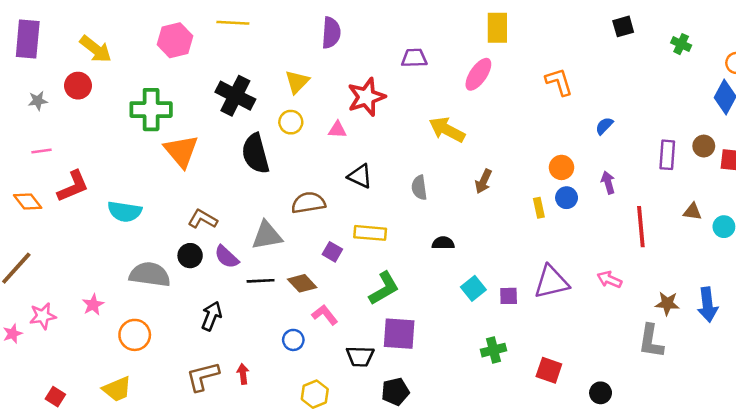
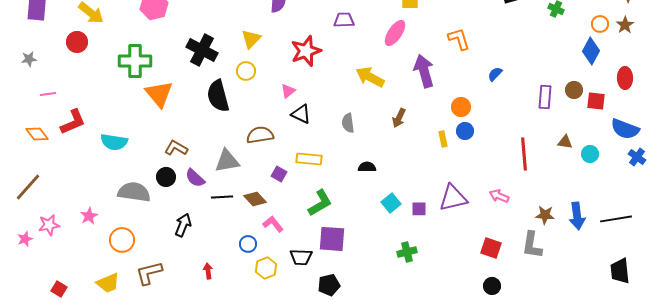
gray star: (38, 101) -> (29, 59), moved
pink triangle: (337, 130) -> (288, 91), moved, turned -42
purple arrow: (608, 183) -> (424, 71), moved, size x1.8
red square: (549, 370) -> (491, 248), moved
brown L-shape: (203, 376) -> (149, 273), moved
yellow hexagon: (315, 394) -> (266, 268), moved

